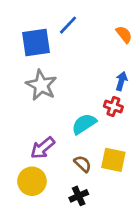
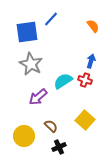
cyan semicircle: (84, 124) -> (63, 81), moved
purple arrow: (43, 148) -> (38, 97), moved
yellow square: (113, 160) -> (85, 120), turned 30
brown semicircle: (83, 164) -> (51, 126), moved

